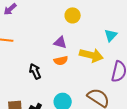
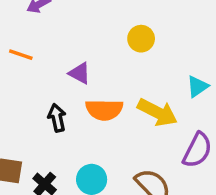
purple triangle: (60, 42) -> (80, 73), moved
orange semicircle: (61, 61) -> (104, 110), size x1.5

